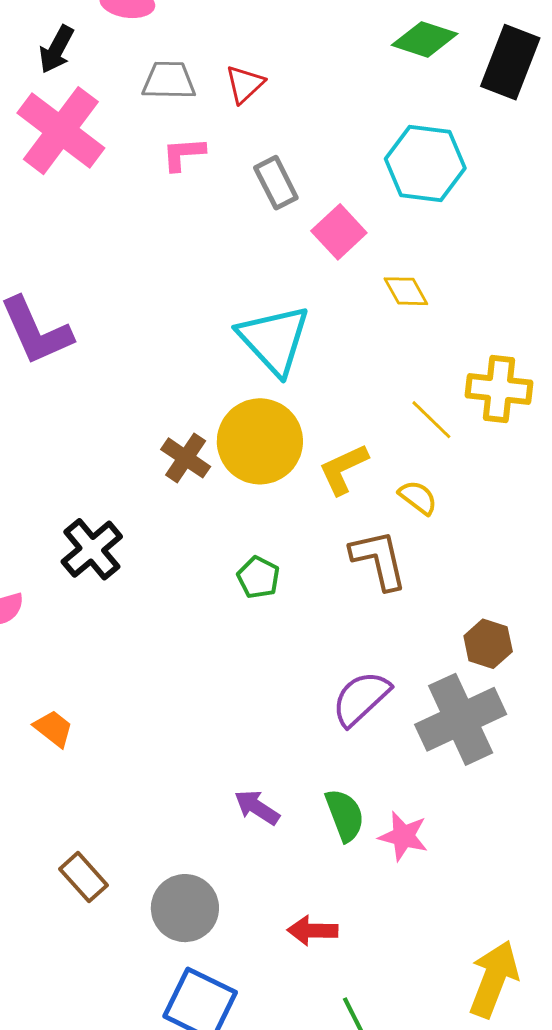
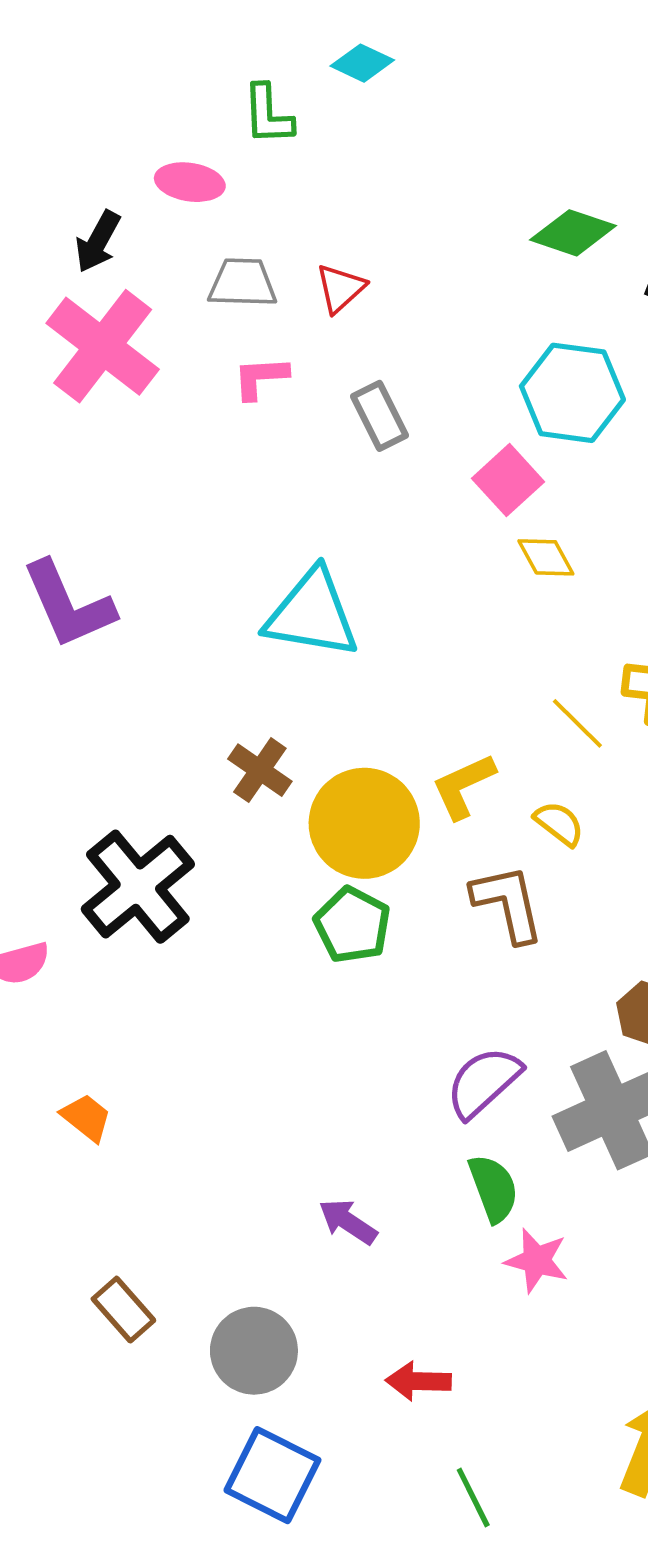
pink square: (339, 232) -> (508, 480), moved
cyan triangle: (274, 340) -> (312, 614), moved, turned -38
yellow circle: (260, 441) -> (364, 823), moved
black cross: (92, 549) -> (138, 887), size x1.4
green pentagon: (258, 577) -> (352, 925), size x1.4
green semicircle: (345, 815) -> (493, 1188), moved

